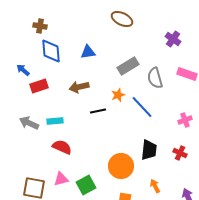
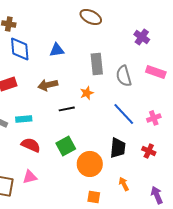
gray rectangle: (128, 66) -> (97, 64), turned -65
blue line: (142, 107) -> (124, 114), moved
green square: (86, 185) -> (66, 146), moved

